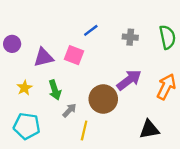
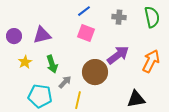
purple circle: (12, 44) -> (14, 36), moved
pink square: (74, 55) -> (86, 33), moved
cyan pentagon: (27, 126) -> (40, 96), moved

